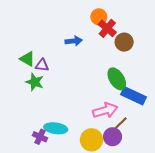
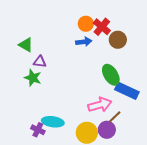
orange circle: (99, 17) -> (86, 24), moved
blue arrow: (74, 41) -> (84, 42), moved
green triangle: (27, 59) -> (26, 45), moved

